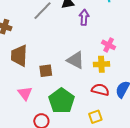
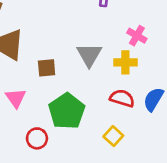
gray triangle: (76, 60) -> (89, 55), turned 30
yellow square: (95, 117) -> (113, 136), turned -32

